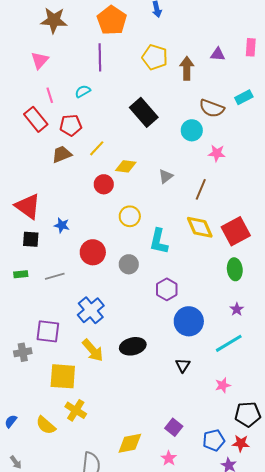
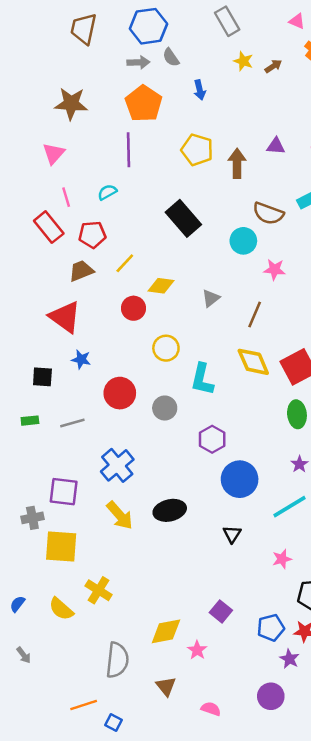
red triangle: (28, 206) -> (65, 317), moved
yellow square: (63, 376) -> (61, 547), moved
pink star: (169, 458) -> (197, 650), moved

